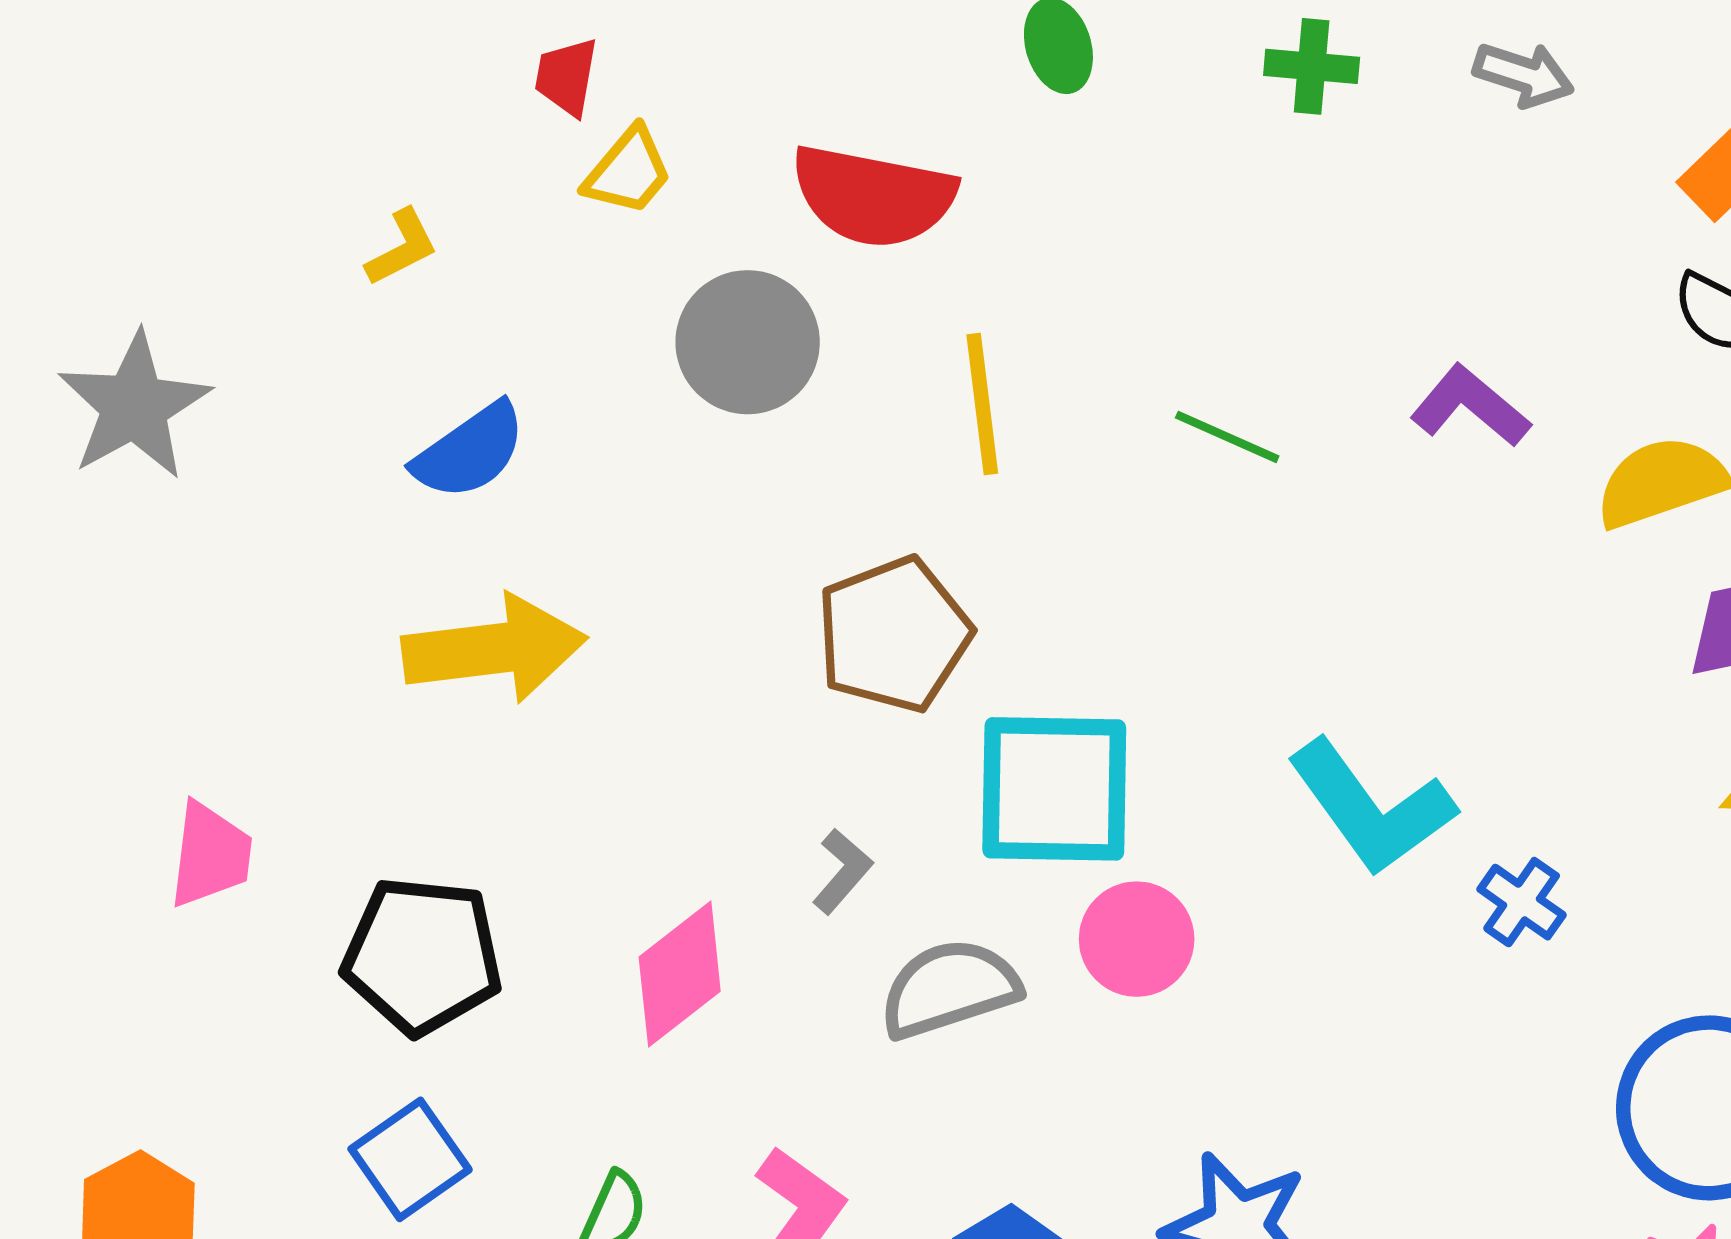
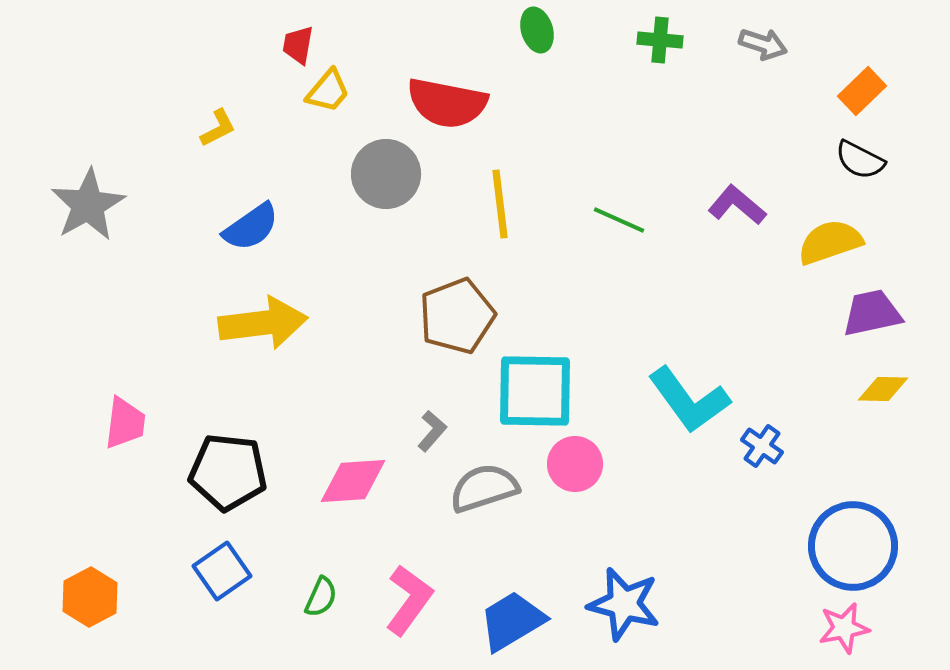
pink diamond: (680, 974) -> (353, 481), turned 34

